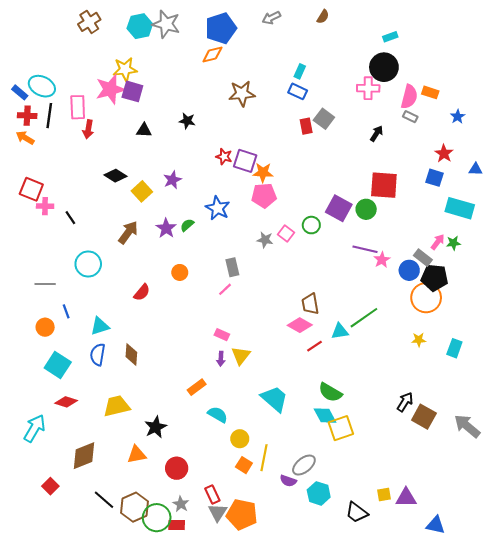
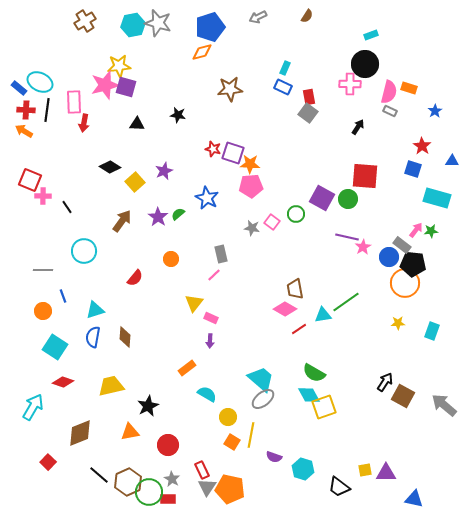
red rectangle: (306, 126) -> (309, 97), moved
yellow triangle: (241, 356) -> (194, 303), moved
gray ellipse: (304, 465) -> (263, 399), moved

